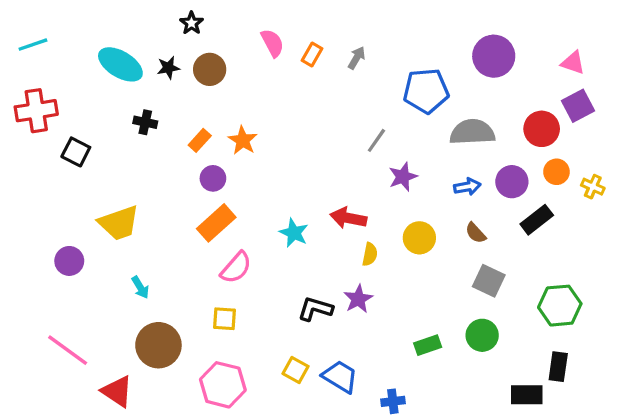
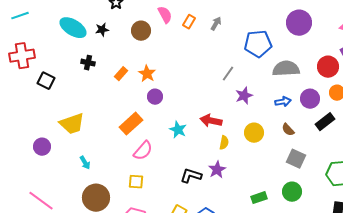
brown circle: (210, 69) -> (141, 31), moved
purple circle: (213, 178) -> (155, 97), moved

